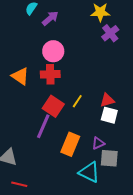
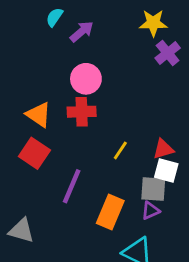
red square: (53, 106) -> (34, 153), moved
gray square: (109, 158) -> (153, 189), moved

